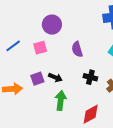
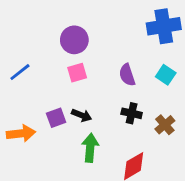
pink square: (40, 48) -> (77, 73), moved
purple semicircle: (77, 49) -> (127, 75), moved

